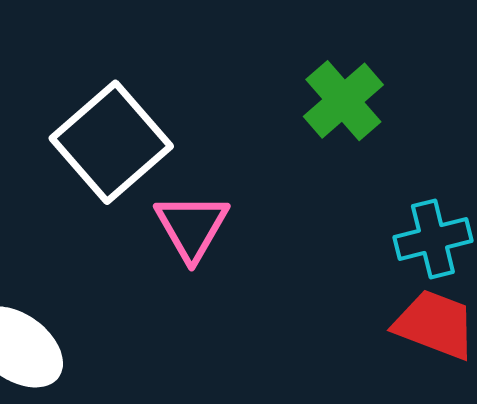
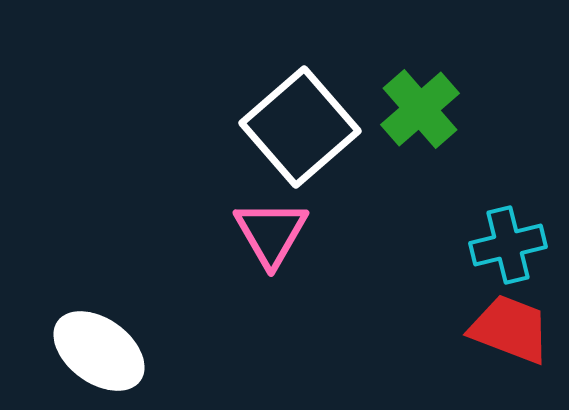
white square: (111, 142) -> (300, 127), moved

